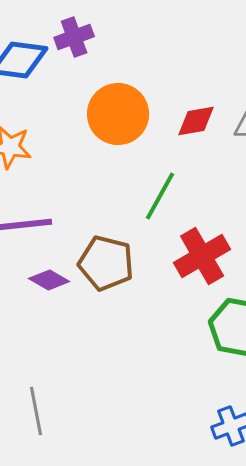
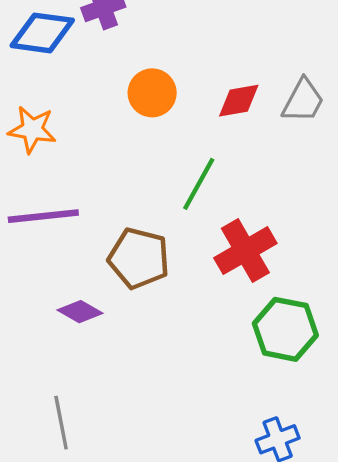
orange circle: (118, 114) -> (152, 93), size x0.7
purple diamond: (49, 280) -> (80, 312), moved

